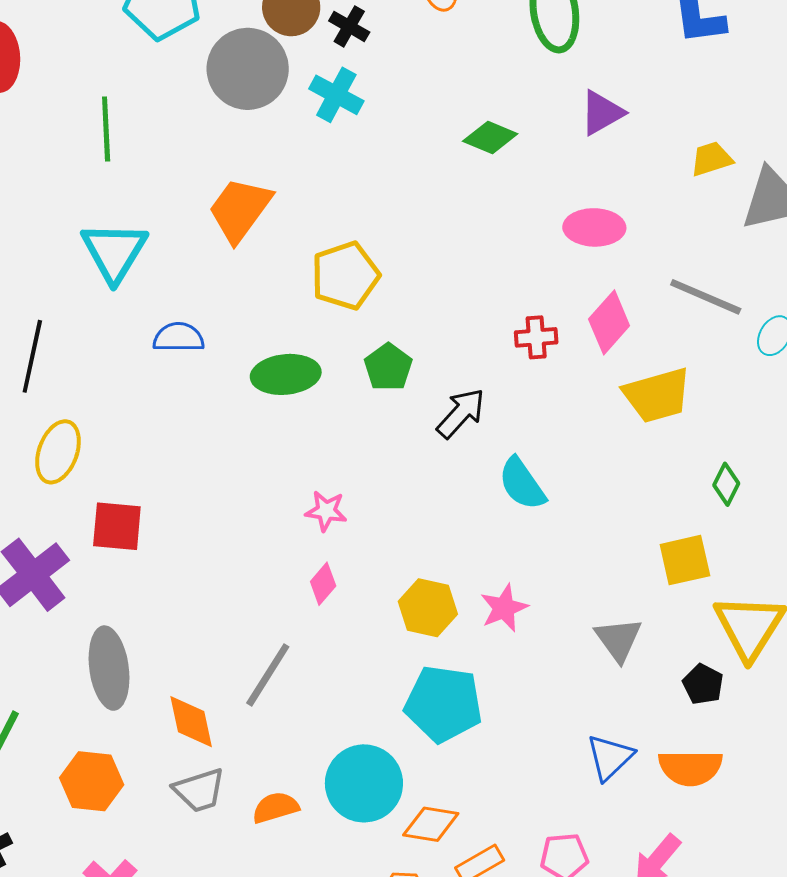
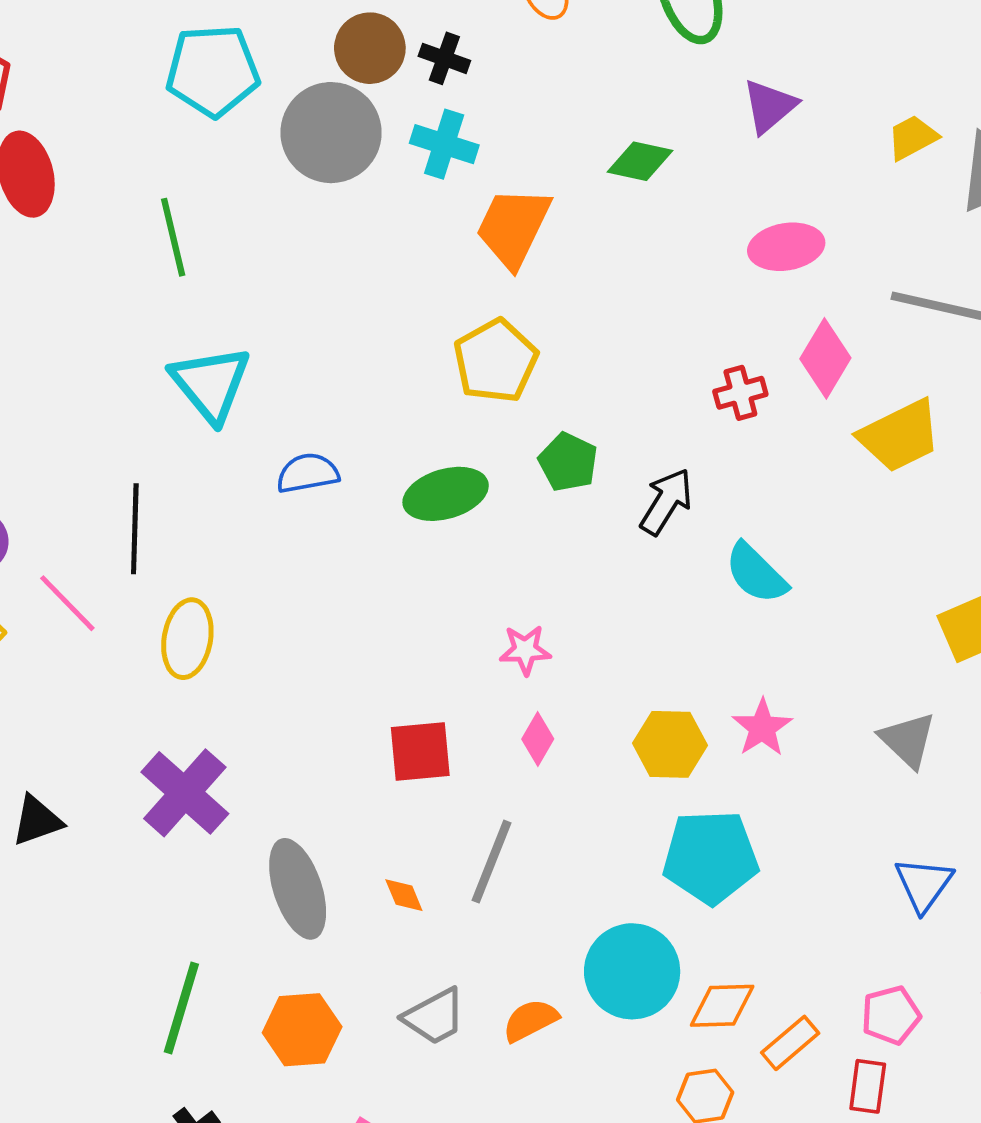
orange trapezoid: (240, 210) -> (513, 227), moved
red square: (117, 526) -> (420, 752), moved
orange diamond: (191, 722) -> (404, 895), moved, size x0.6

